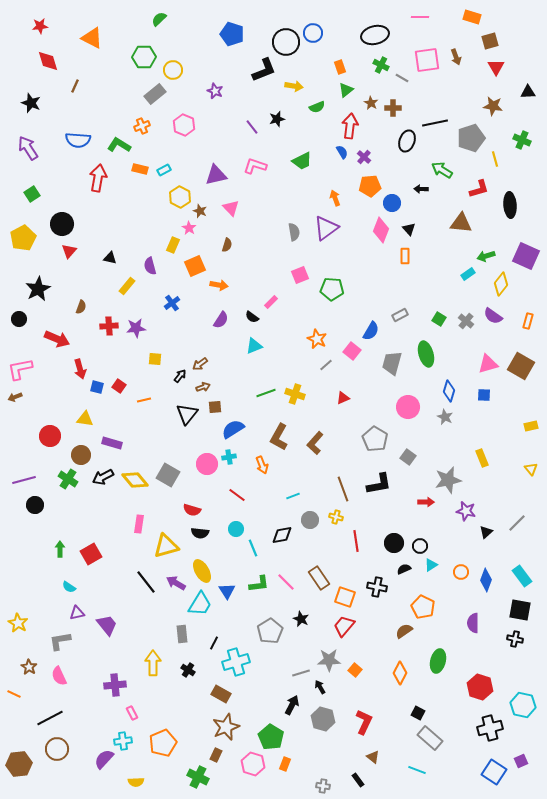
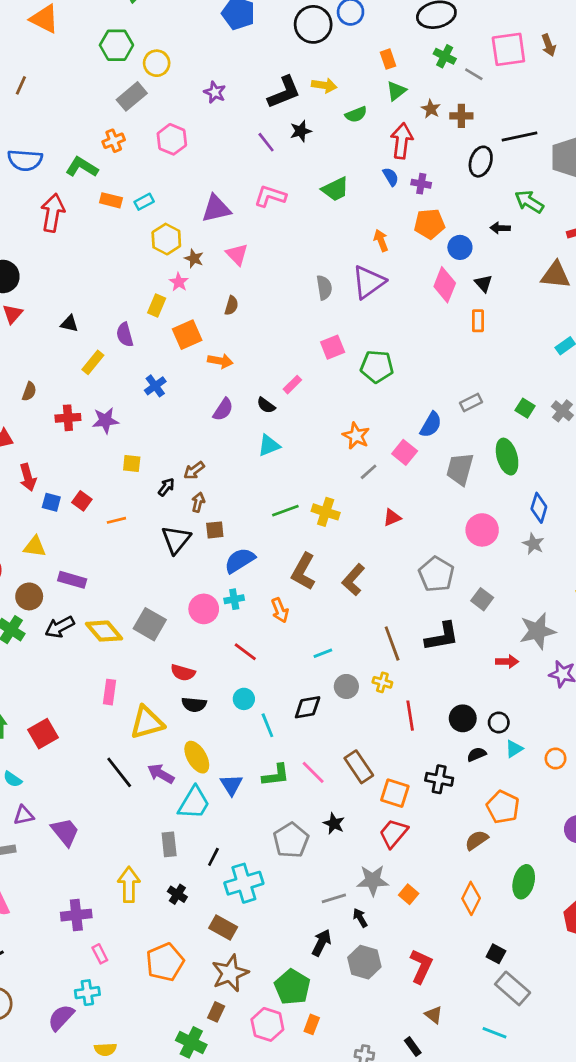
black L-shape: (264, 70) -> (284, 92), moved
purple cross: (364, 157) -> (421, 184), turned -32
brown arrow: (203, 387) -> (198, 502), turned -56
orange pentagon: (163, 743) -> (165, 962), moved

